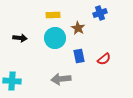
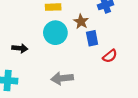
black arrow: (20, 38) -> (20, 48), moved
blue rectangle: (79, 56) -> (92, 38), moved

